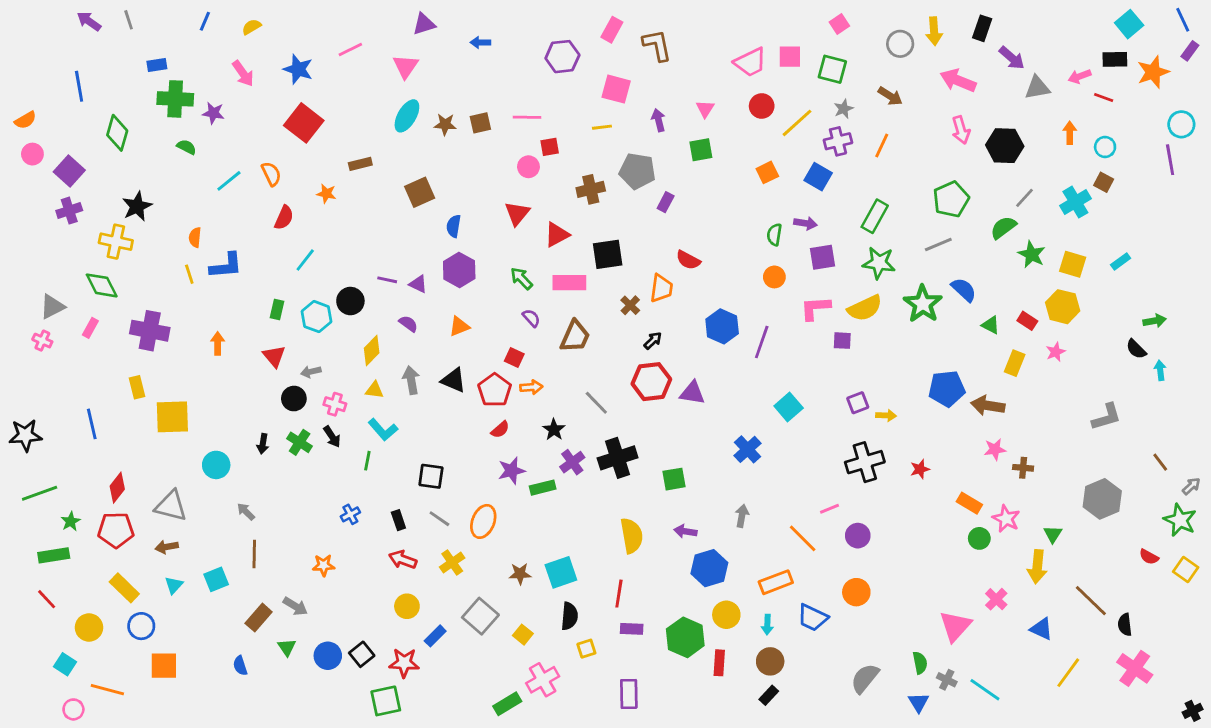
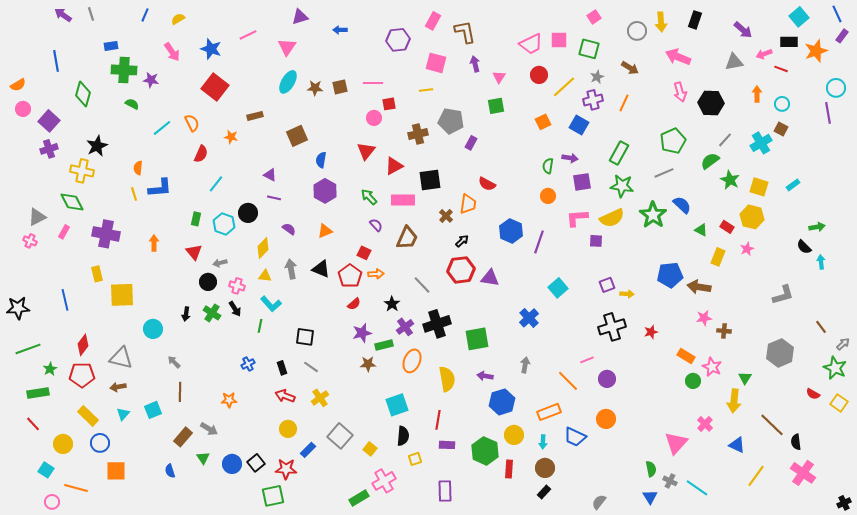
purple arrow: (1012, 58) -> (743, 30), moved
purple arrow: (658, 120) -> (475, 64), moved
purple triangle: (418, 284) -> (270, 175), moved
green square: (674, 479) -> (477, 339), size x1.4
orange ellipse: (483, 521) -> (412, 361), moved
brown star: (520, 574) -> (368, 364), moved
gray semicircle: (865, 678) -> (599, 502), moved, size x0.7

